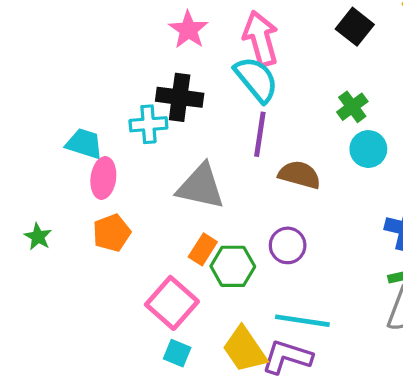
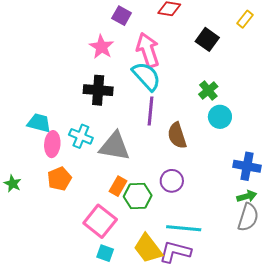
cyan cross: (148, 124) -> (81, 136), moved, turned 30
brown semicircle: (300, 175) -> (177, 135), turned -120

